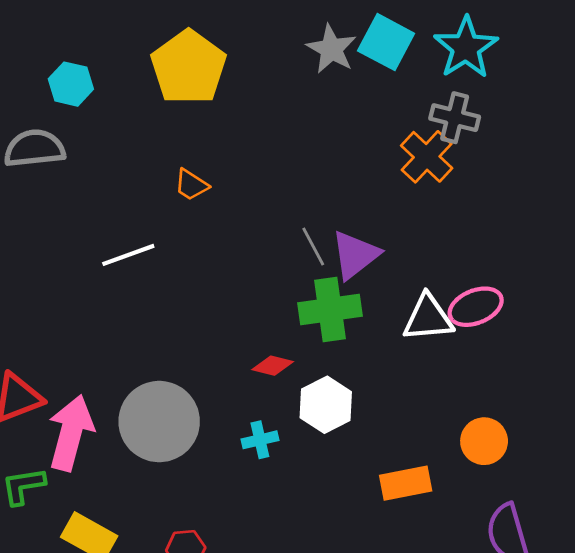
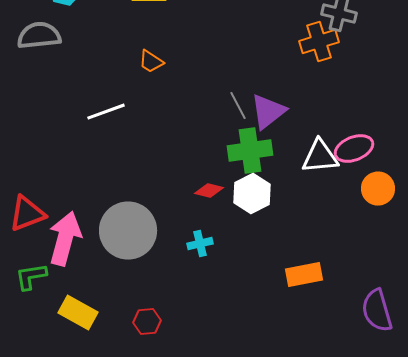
orange cross: (427, 157) -> (319, 42), turned 30
white hexagon: (326, 405) -> (252, 194), moved
orange circle: (484, 441) -> (378, 189), moved

